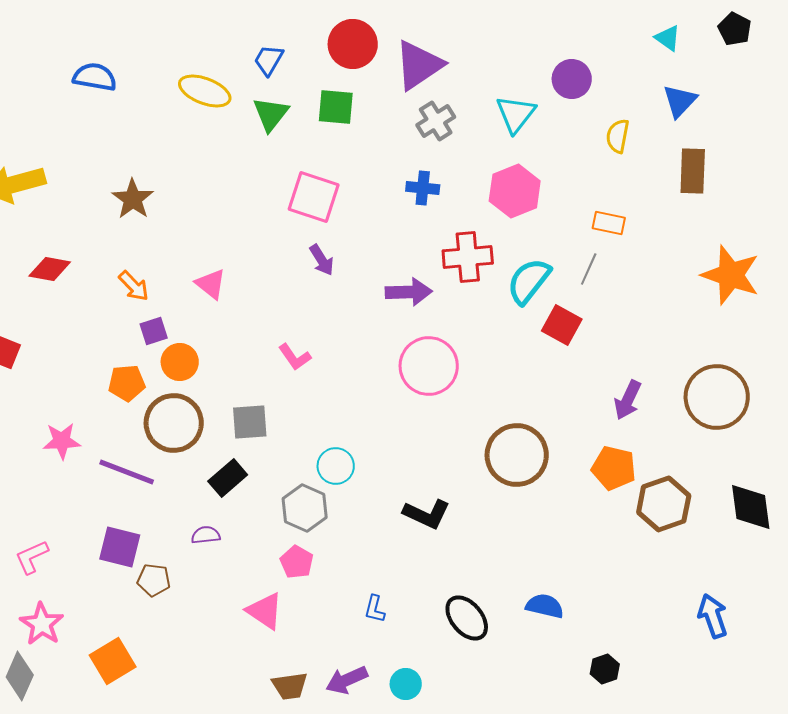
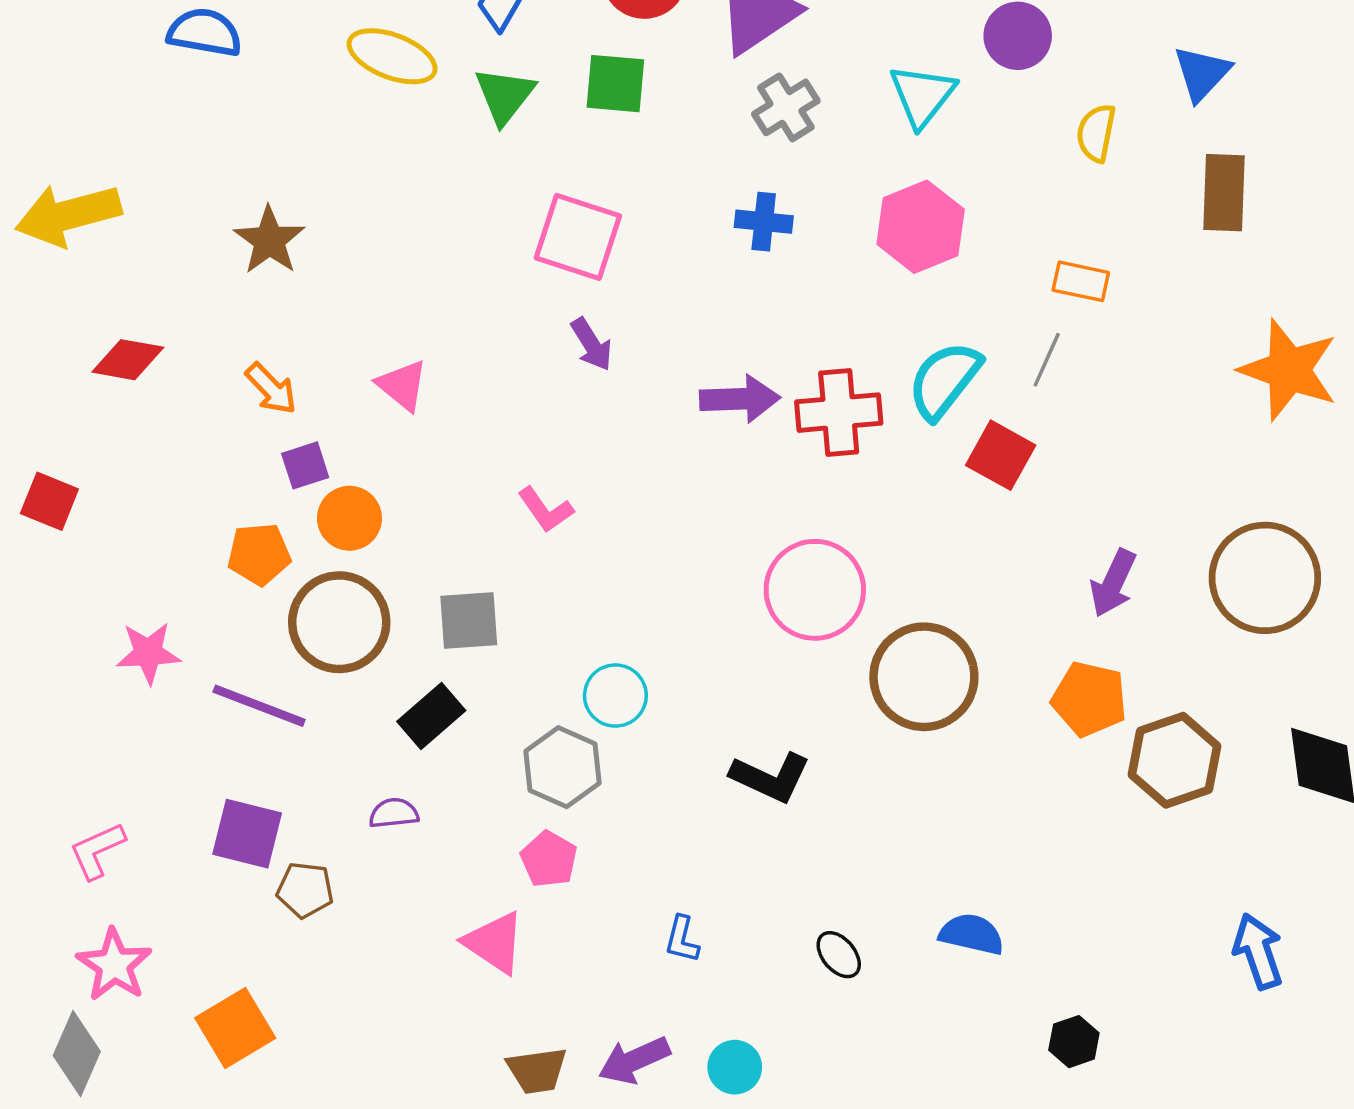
red cross: (468, 257) -> (839, 413), moved
pink circle: (429, 366) -> (815, 590), moved
black ellipse: (467, 618) -> (839, 955), size x0.6

